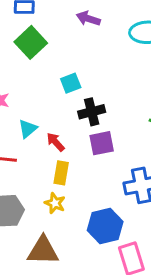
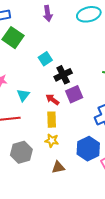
purple arrow: (88, 19) -> (48, 14), turned -105
red arrow: (55, 142) -> (52, 99), moved
brown triangle: (43, 251) -> (58, 167), moved, size x0.6

